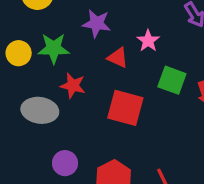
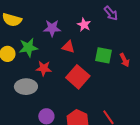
pink star: (148, 41) -> (84, 25), moved
red square: (125, 108) -> (78, 77), turned 35

